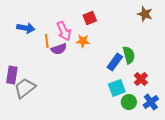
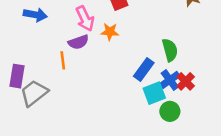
orange line: (47, 41) -> (63, 60), moved
blue rectangle: (115, 62) -> (144, 70), moved
blue cross: (151, 102) -> (170, 80), moved

